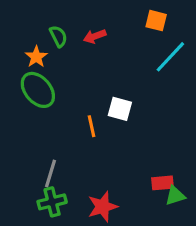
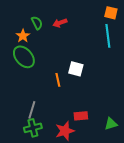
orange square: (156, 21) -> (111, 13), moved
cyan line: (170, 57) -> (108, 36), turned -50
red rectangle: (162, 183) -> (81, 116), moved

